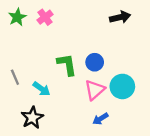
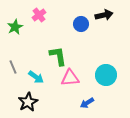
green star: (17, 17) -> (15, 27), moved
blue circle: (95, 62) -> (81, 24), moved
pink triangle: (95, 90) -> (70, 78), moved, turned 36

